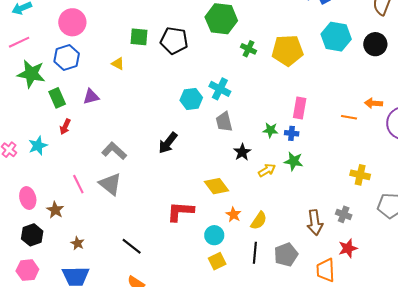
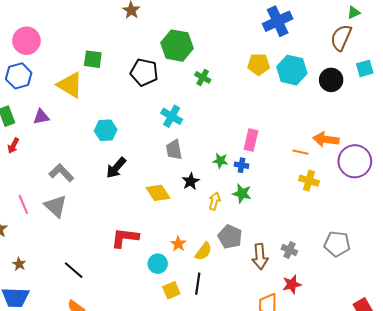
black pentagon: (174, 41) -> (144, 72), moved
yellow pentagon: (288, 50) -> (259, 64), moved, size x0.7
yellow triangle: (118, 64) -> (70, 85), size x2.0
cyan hexagon: (191, 99) -> (106, 130), moved
orange arrow: (374, 103) -> (326, 139), size x1.4
yellow arrow: (267, 170) -> (215, 201), turned -48
yellow cross: (360, 175) -> (309, 181), moved
yellow diamond: (216, 186) -> (158, 193), moved
gray pentagon: (286, 255) -> (230, 237), moved, turned -30
yellow square: (217, 261) -> (171, 290), moved

